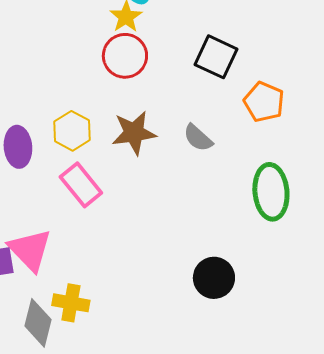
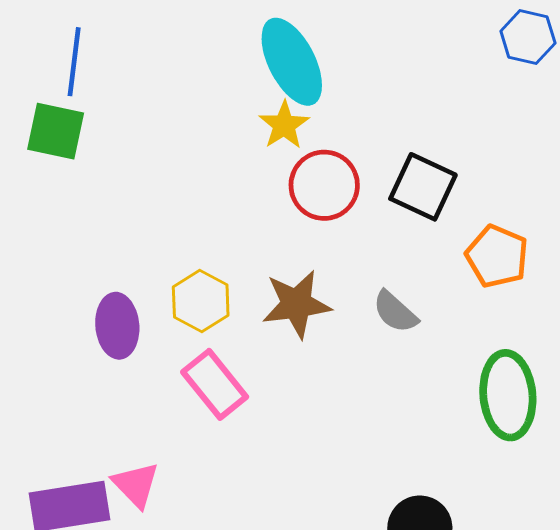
red circle: (125, 56) -> (324, 185), moved
pink triangle: (30, 250) -> (136, 485), size x0.7

